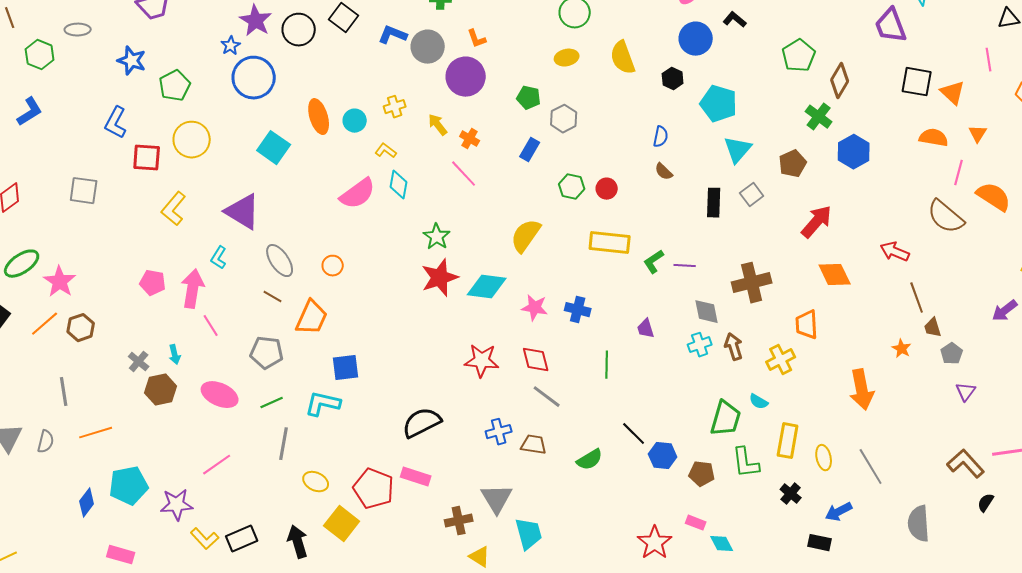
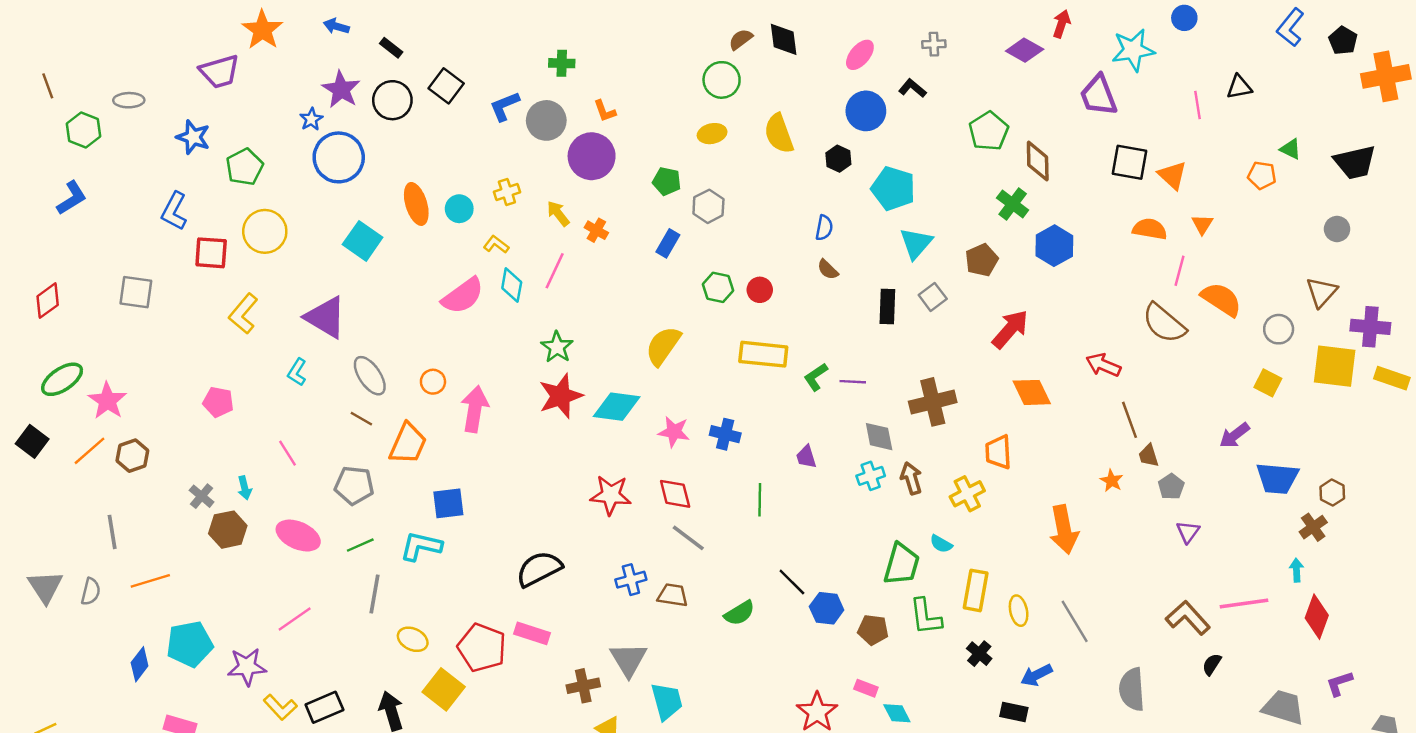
blue L-shape: (393, 35) -> (505, 106), turned -44
pink line: (989, 60) -> (1197, 105), moved
brown diamond: (840, 81) -> (1038, 161), turned -32
pink line: (464, 174) -> (555, 271), moved, turned 68
pink arrow: (193, 289) -> (475, 409), moved

